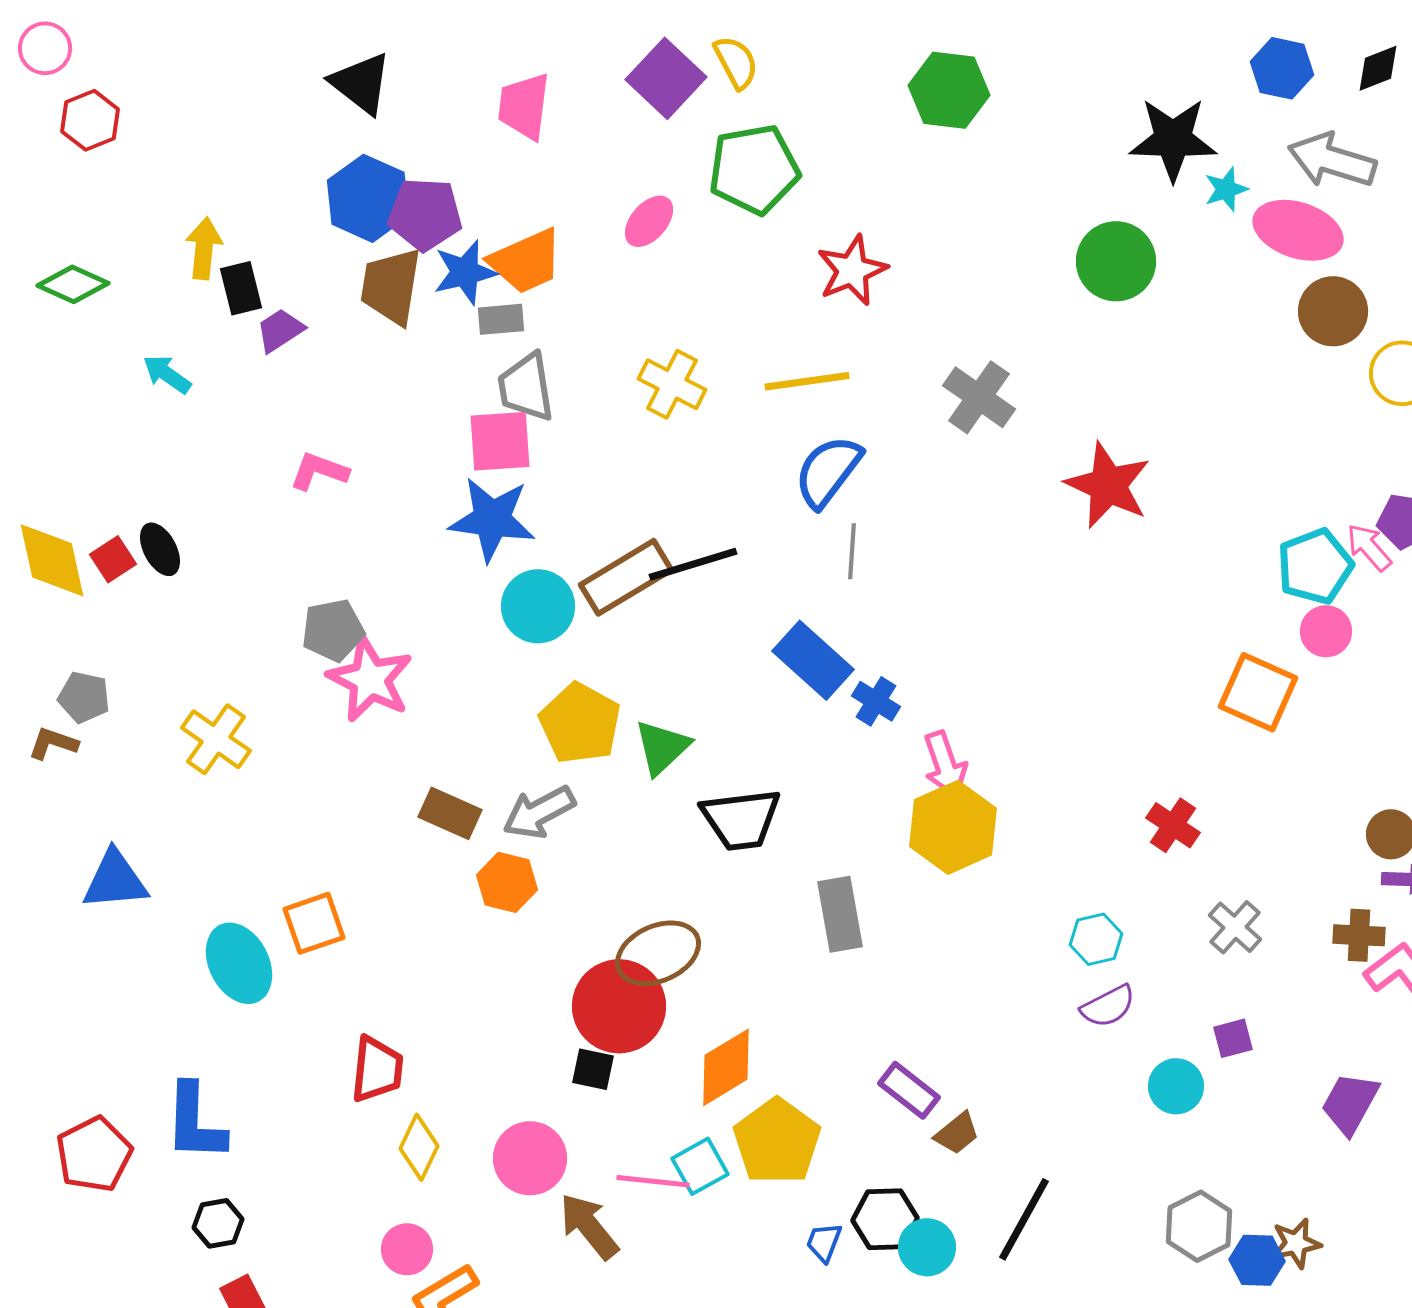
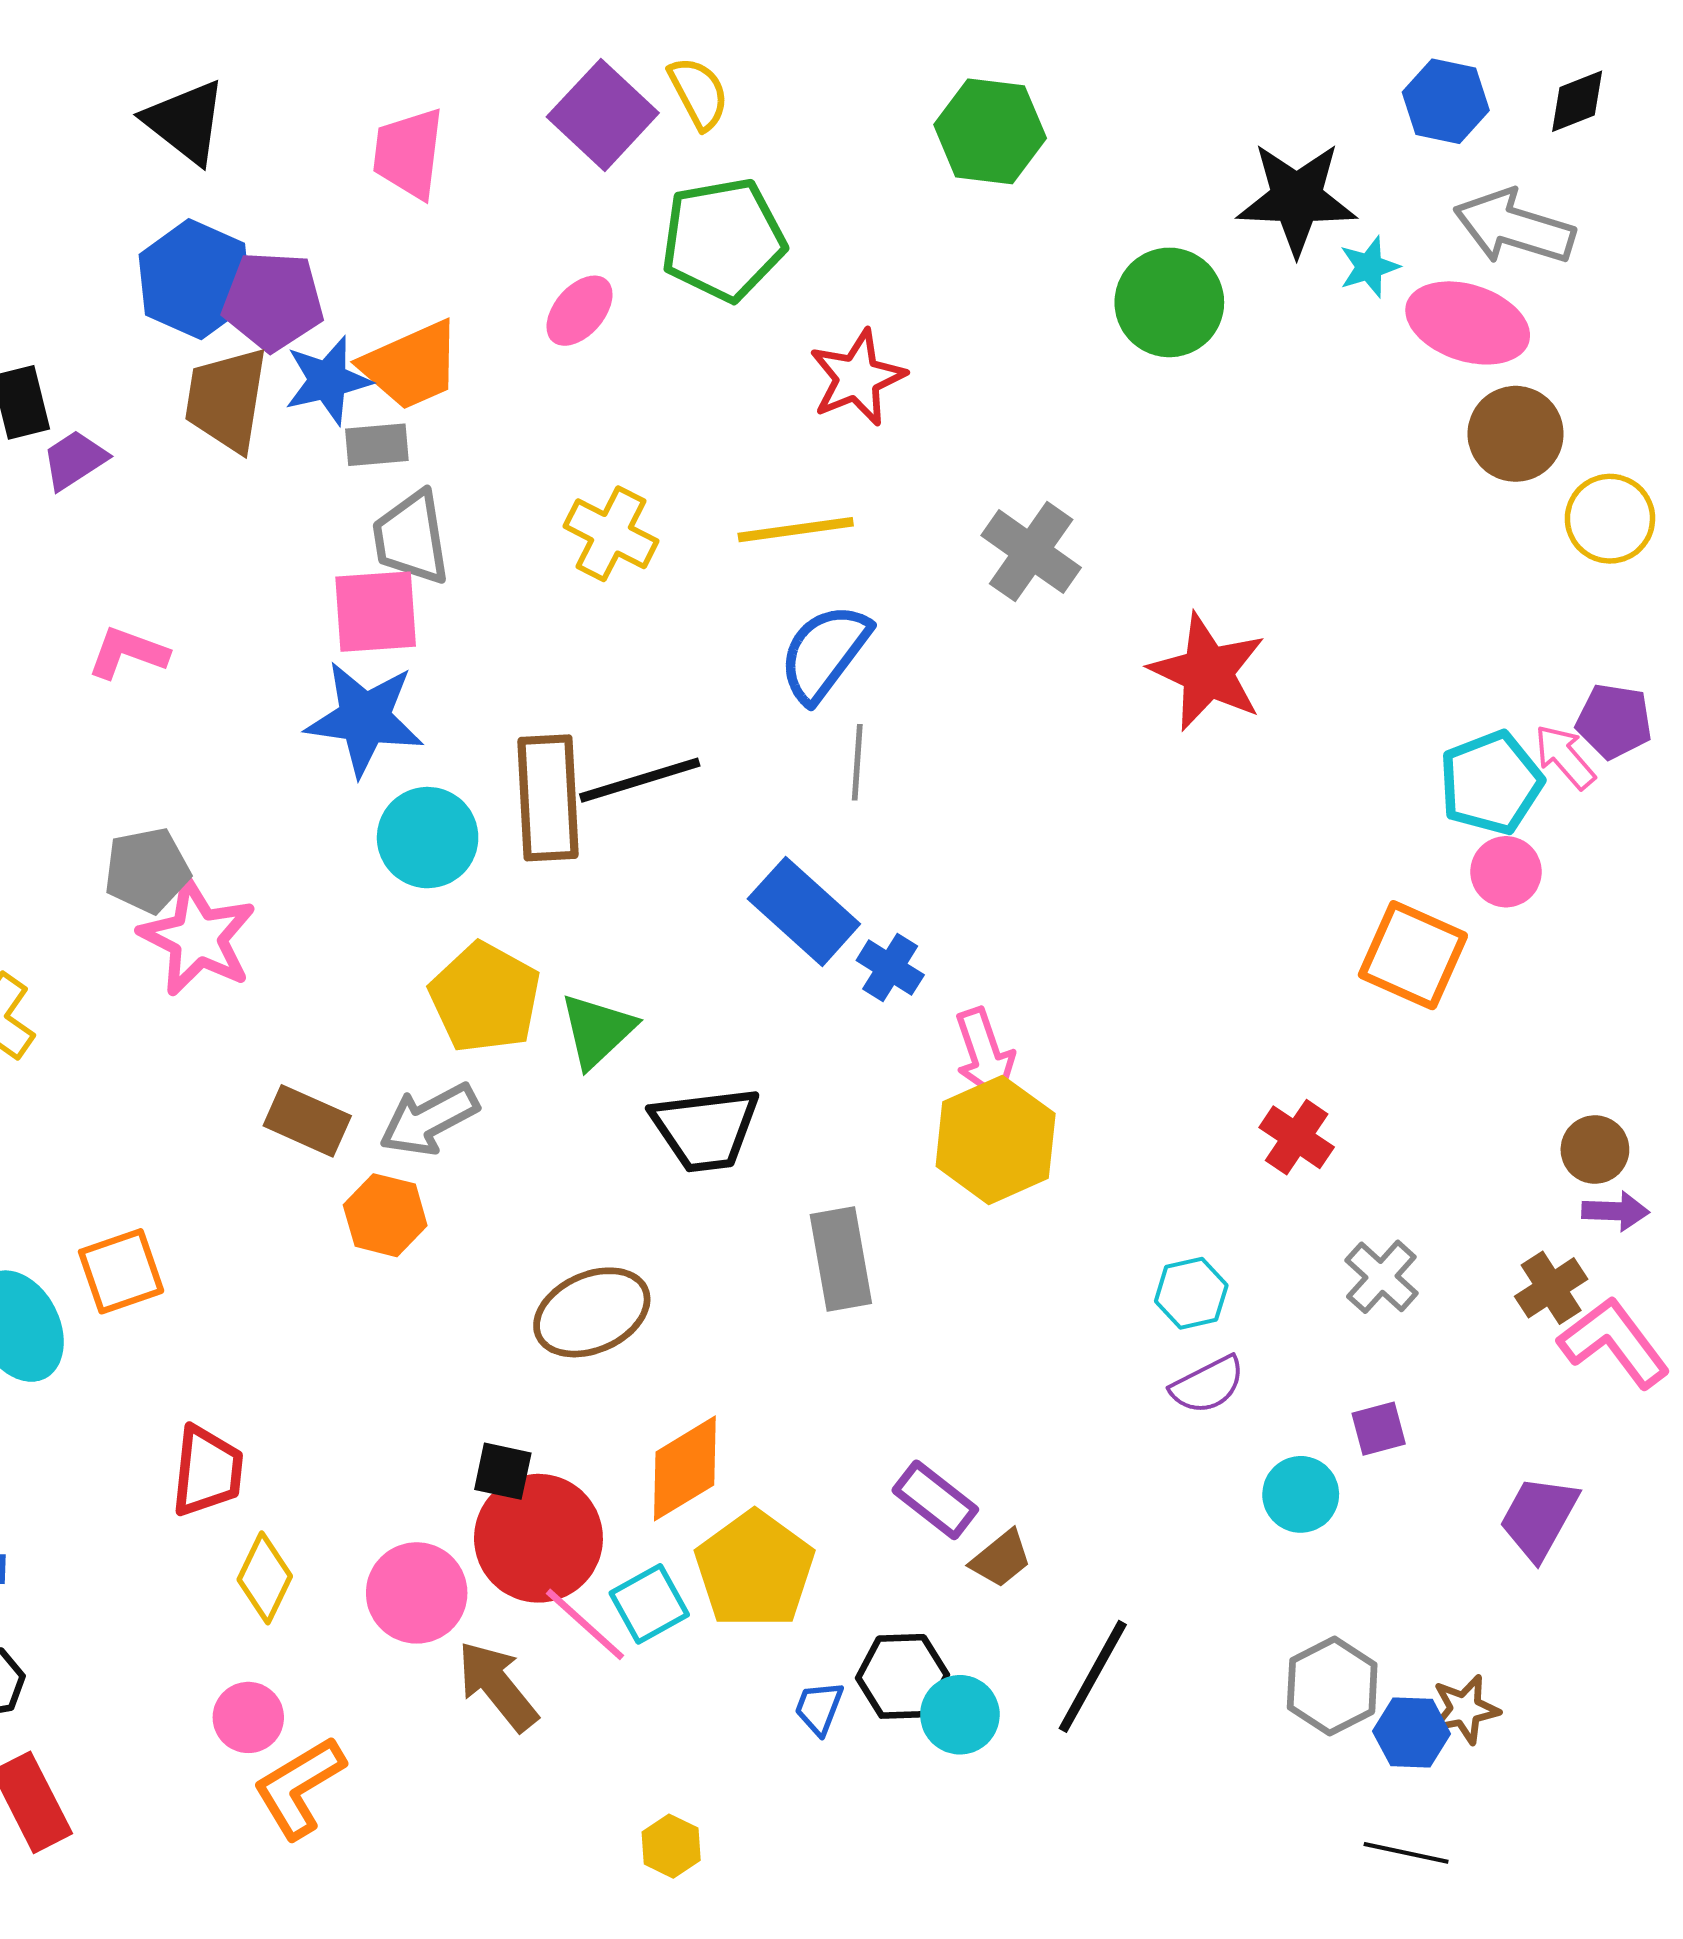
green circle: (1116, 261) -> (1169, 302), moved
brown rectangle: (626, 577) -> (548, 798), turned -62
brown cross: (1359, 935) -> (1551, 1288), turned -36
red circle: (619, 1006) -> (538, 1538), moved
pink line: (653, 1181) -> (585, 1624), turned 36

